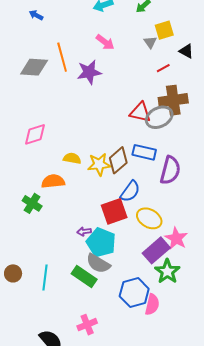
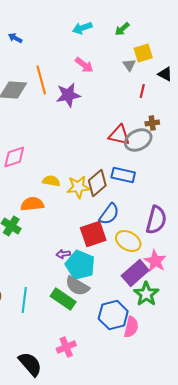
red line: (163, 68) -> (142, 91), turned -48
brown cross: (173, 100) -> (152, 123), size x0.5
purple semicircle: (170, 170) -> (156, 220), moved

